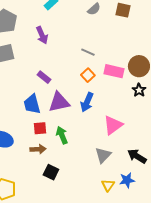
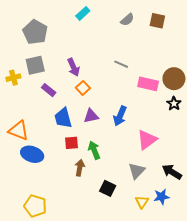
purple arrow: (42, 35) -> (73, 67), moved
orange square: (88, 75) -> (83, 88), moved
purple rectangle: (44, 77) -> (49, 90), moved
purple triangle: (59, 102) -> (91, 116), size x0.7
brown arrow: (38, 149) -> (80, 168), moved, turned -77
black square: (51, 172) -> (108, 188), moved

